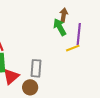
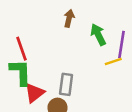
brown arrow: (64, 15) -> (69, 18), moved

